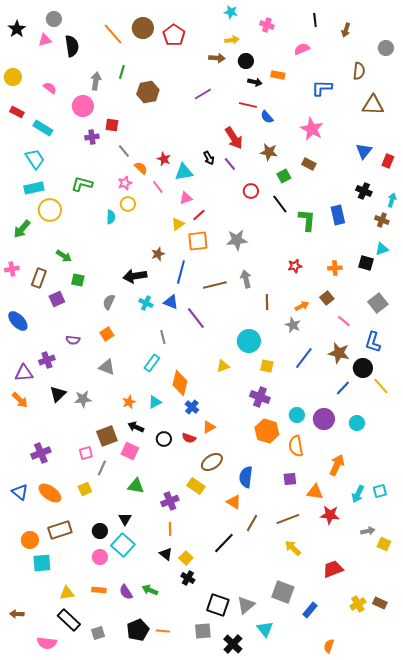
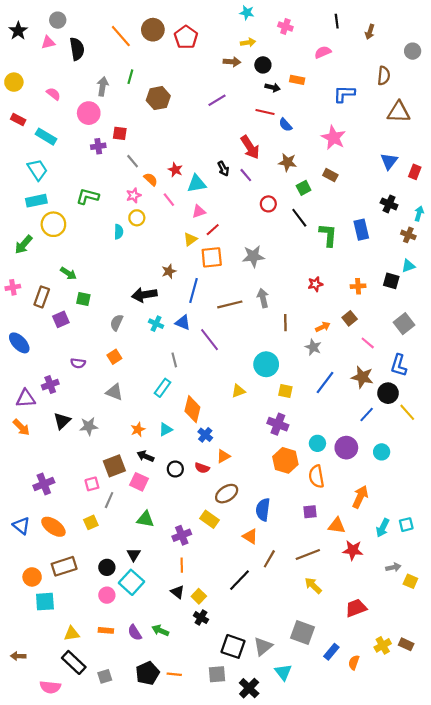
orange semicircle: (329, 646) -> (354, 662), moved

